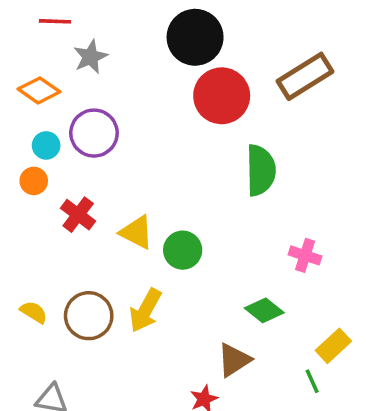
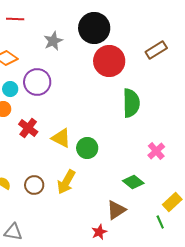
gray star: (90, 57) -> (53, 41), moved
brown rectangle: (305, 76) -> (156, 50), size x0.7
pink cross: (305, 255) -> (156, 151), turned 30
brown circle: (89, 316) -> (34, 185), size x0.7

